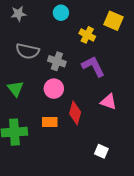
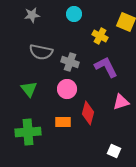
pink triangle: (108, 102) -> (121, 102), turned -36

